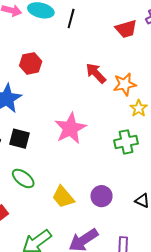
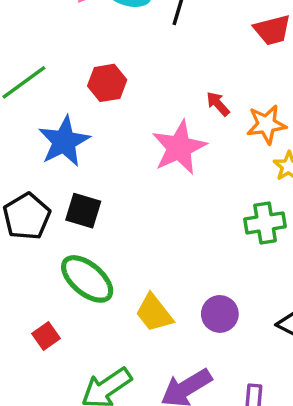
red arrow: (96, 73) -> (218, 104), size x0.7
pink star: (70, 128) -> (179, 147), moved
green ellipse: (23, 178) -> (87, 279), size x1.4

